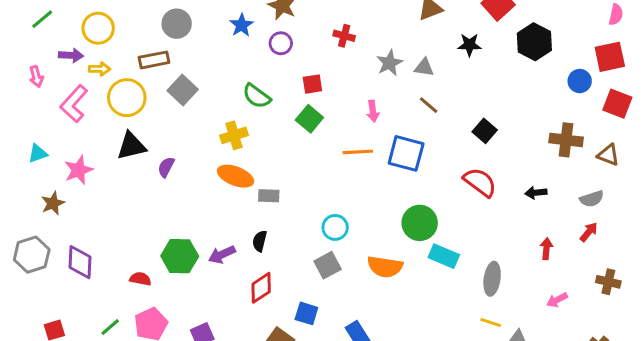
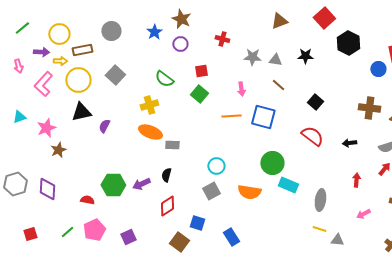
black star: (469, 45) -> (305, 56), moved
brown rectangle: (154, 60) -> (82, 50), moved
gray star: (389, 63) -> (252, 57), turned 30
brown star: (53, 203) -> (58, 150), moved

